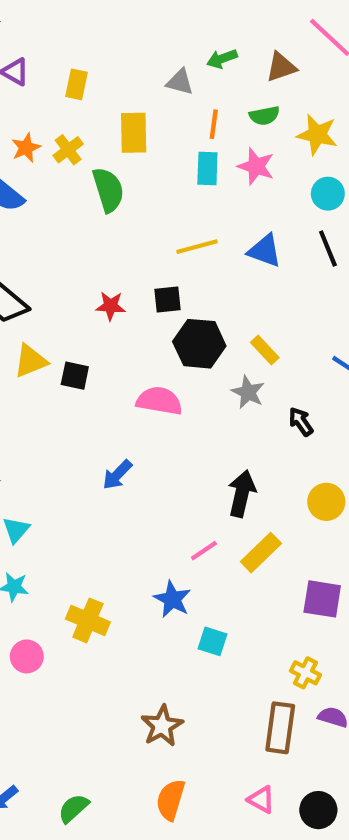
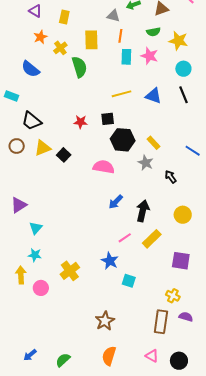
orange line: (214, 124) -> (120, 36), moved
orange star: (26, 148) -> (40, 37), moved
black square: (75, 376) -> (64, 155), turned 32
blue arrow: (117, 475) -> (116, 202), moved
yellow cross: (88, 620) -> (70, 271), turned 30

